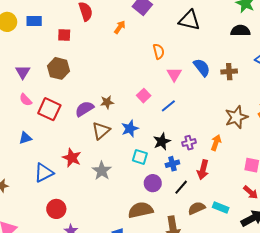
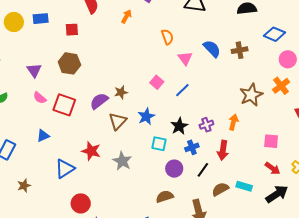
brown semicircle: (141, 210) -> (165, 197), size x0.7

